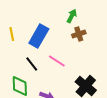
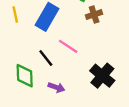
black line: (32, 64) -> (46, 58), moved

